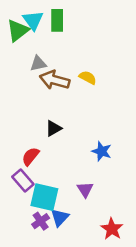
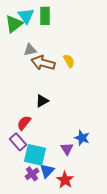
yellow semicircle: (88, 78) -> (69, 61), turned 32
blue star: (102, 151) -> (82, 138), moved
red star: (112, 229) -> (65, 180), moved

